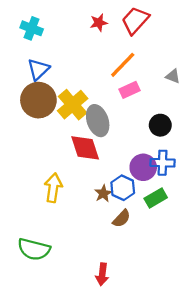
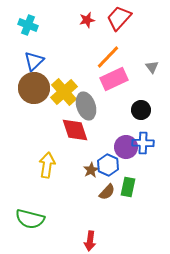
gray triangle: (173, 76) -> (152, 67), turned 32
pink rectangle: (130, 90) -> (114, 79), size x1.5
green rectangle: (156, 198) -> (128, 187), moved, turned -48

